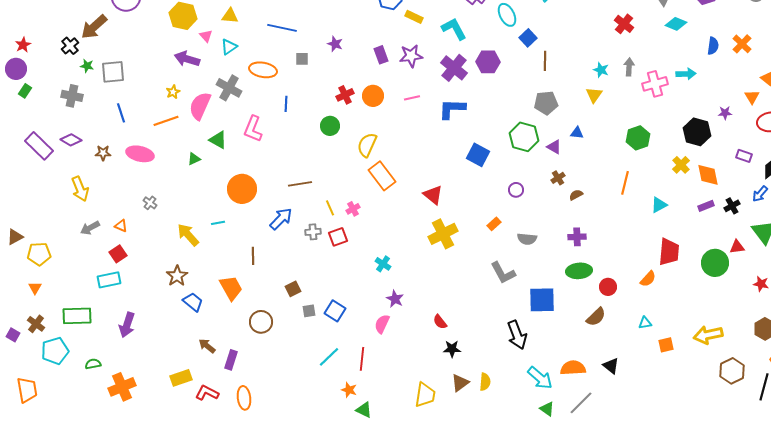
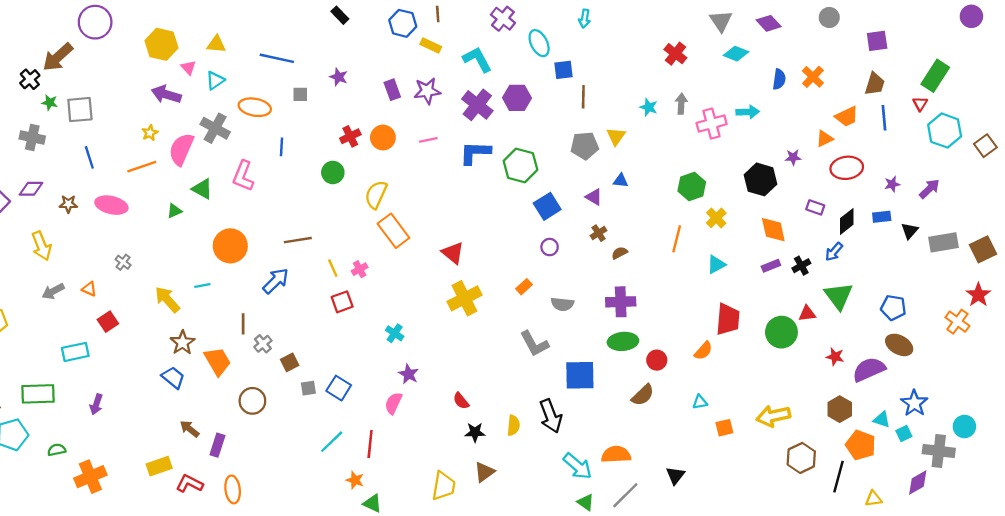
blue square: (528, 38) -> (564, 70), turned 36
yellow triangle: (594, 95) -> (616, 136), moved
orange triangle: (752, 97) -> (825, 139), turned 35
green hexagon: (524, 137) -> (520, 165), moved
purple diamond: (71, 140) -> (31, 189), turned -30
blue square: (478, 155) -> (547, 206), moved, turned 30
yellow cross: (681, 165) -> (716, 218), moved
gray cross: (313, 232) -> (263, 344), moved, turned -35
purple cross: (577, 237) -> (621, 302), size x1.4
red square: (118, 254) -> (108, 322), moved
brown star: (177, 276) -> (182, 343), moved
purple arrow: (127, 325) -> (96, 404), size x0.7
black triangle: (611, 366) -> (675, 475), moved, turned 30
yellow semicircle: (485, 382) -> (513, 425), moved

